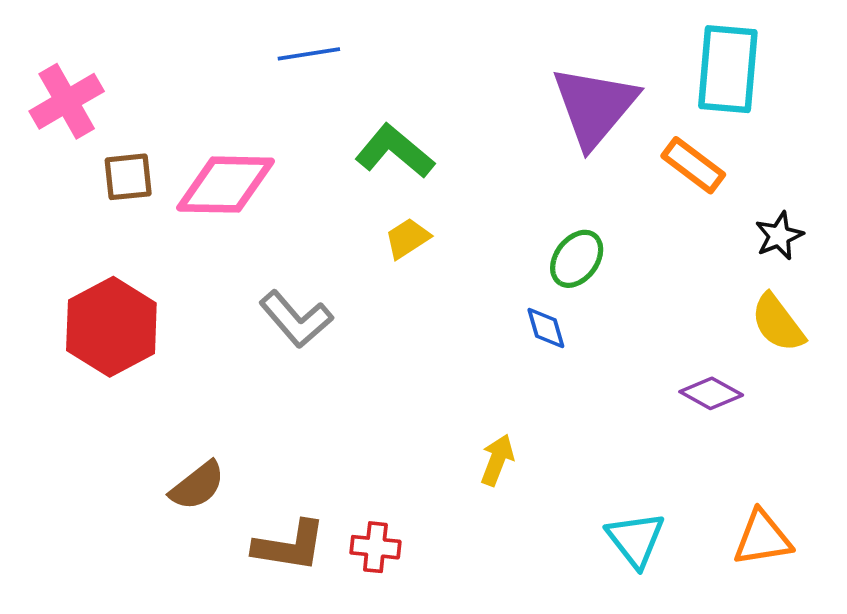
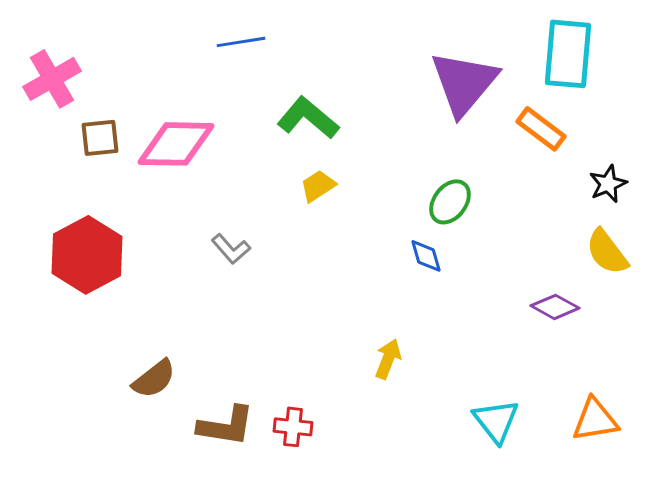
gray L-shape: (296, 319) -> (231, 249), size x0.7

